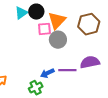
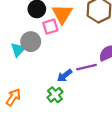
cyan triangle: (21, 13) -> (18, 50), moved
gray circle: (58, 40) -> (31, 42), moved

